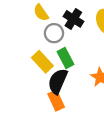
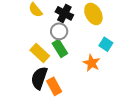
gray circle: (54, 33) -> (59, 31), moved
black semicircle: (58, 81) -> (39, 78), moved

